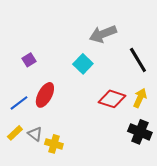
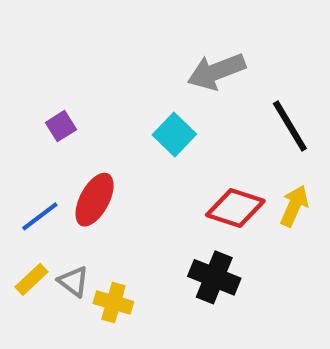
black cross: (140, 132) -> (214, 277), moved

